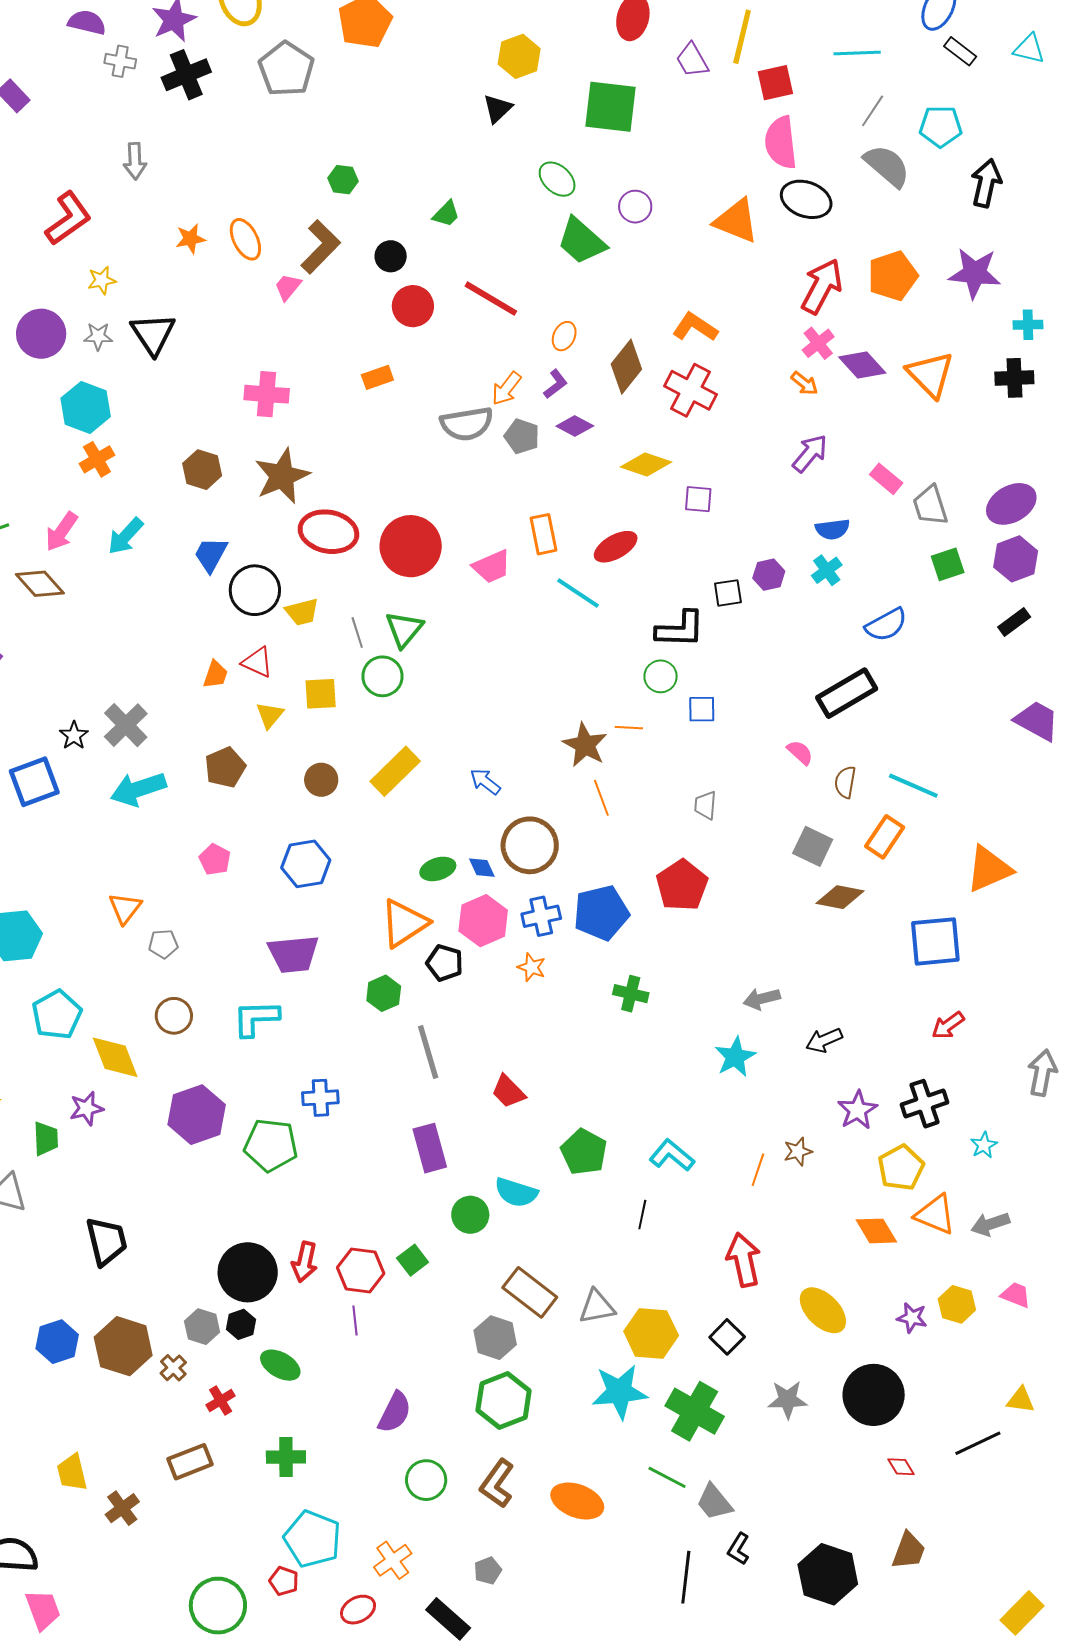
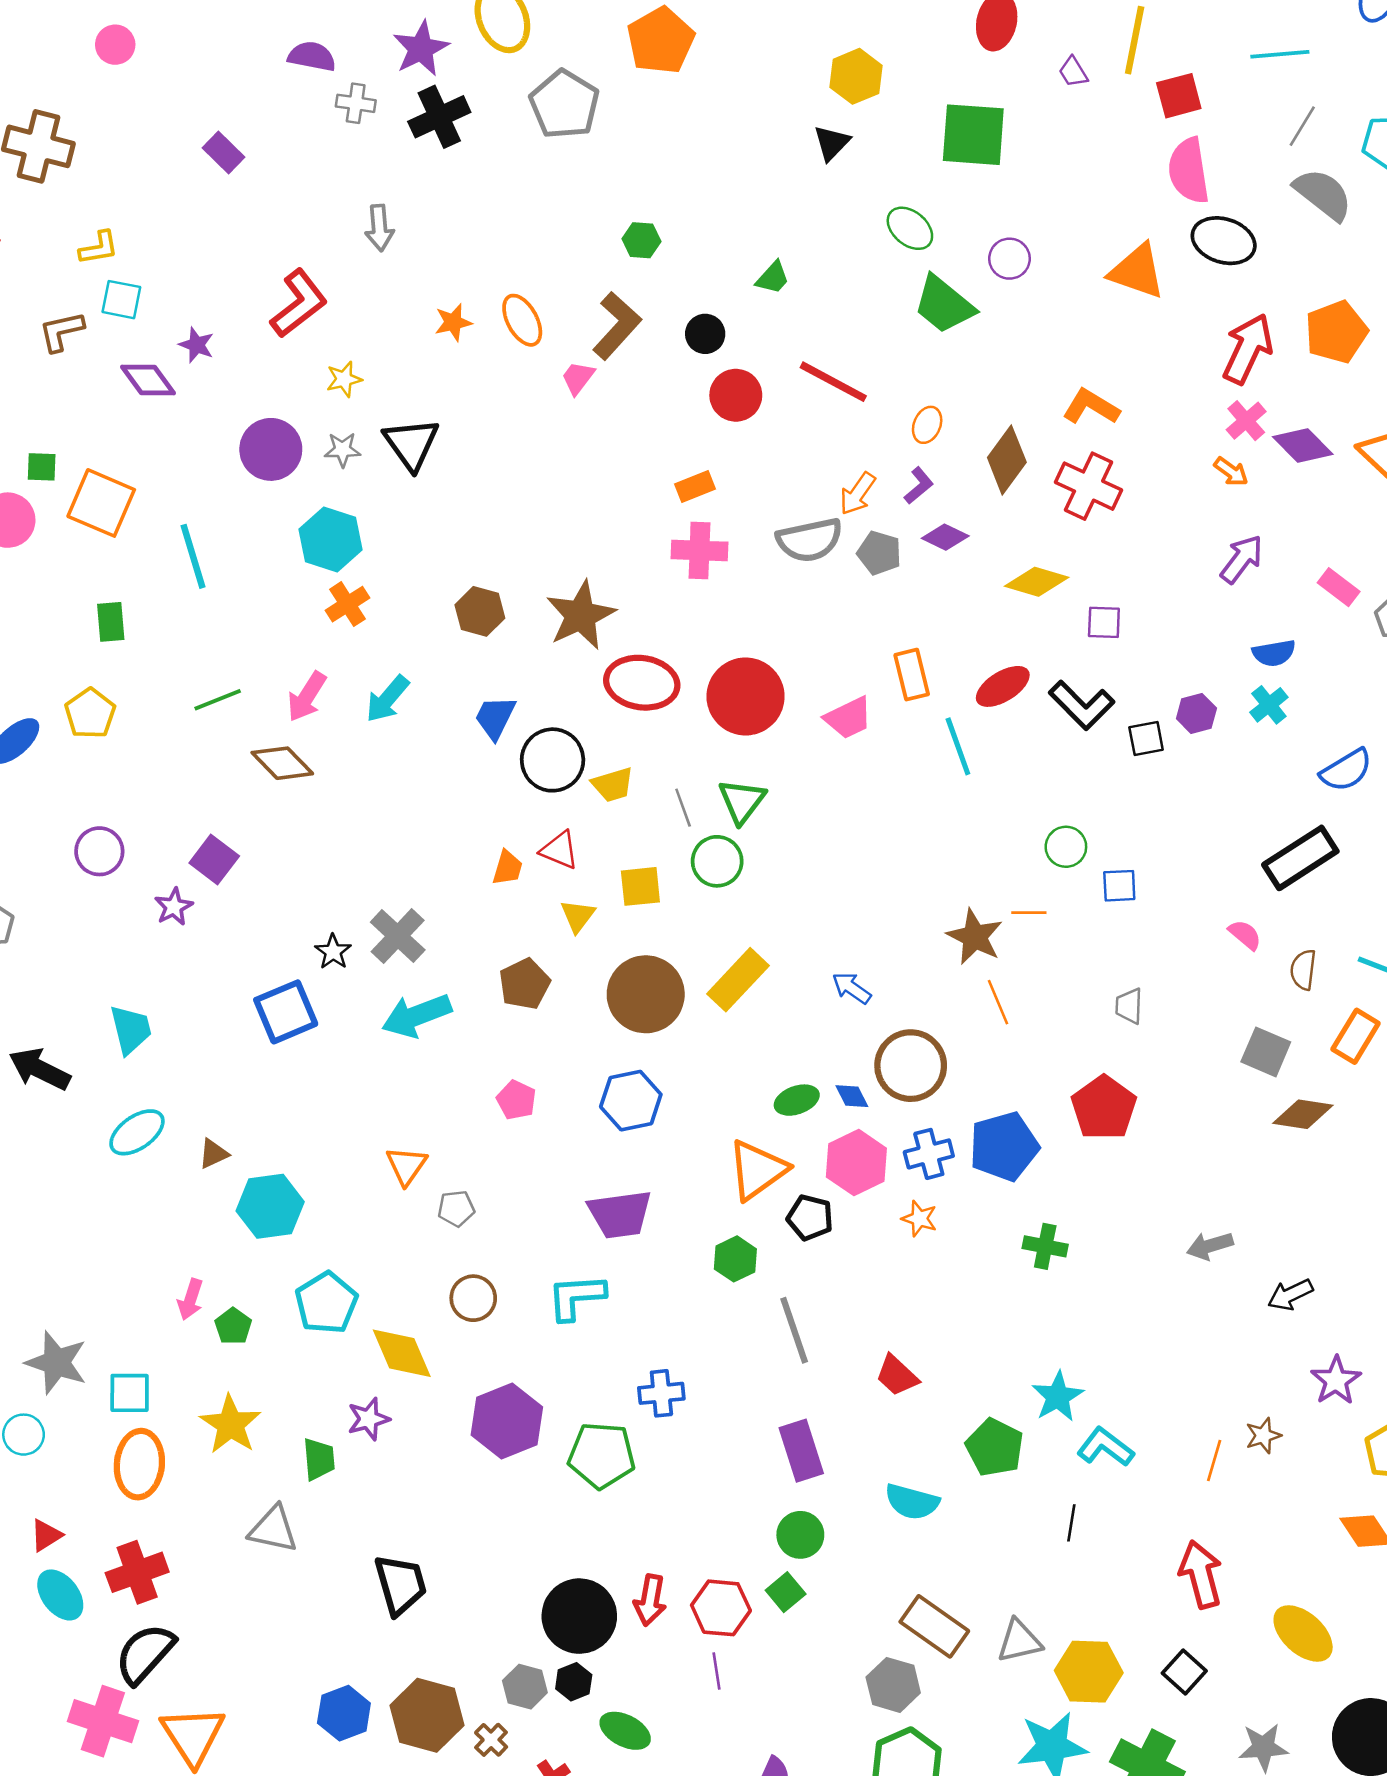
purple trapezoid: (692, 60) -> (1073, 72), size x0.7
pink cross: (267, 394) -> (699, 550), moved
cyan line: (578, 593) -> (958, 746), turned 39
black L-shape: (680, 629) -> (1082, 705), moved, turned 46
brown circle: (321, 780) -> (646, 994), size x1.8
cyan star: (735, 1057) -> (1058, 1397), moved
green circle: (470, 1215) -> (800, 1535), moved

